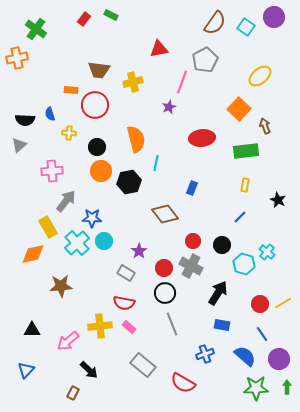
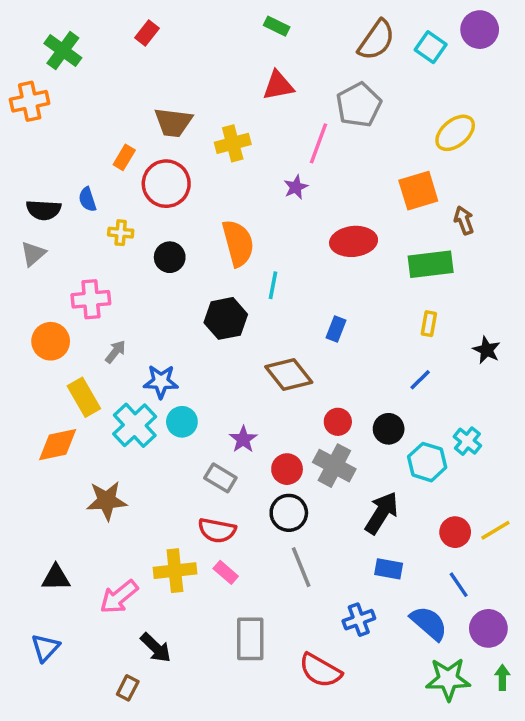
green rectangle: (111, 15) -> (277, 26), moved
orange rectangle: (71, 90) -> (124, 157), turned -64
orange square: (239, 109) -> (418, 191), turned 30
orange circle: (101, 171) -> (51, 341), moved
gray arrow: (66, 201) -> (115, 352), size x0.6
gray rectangle: (143, 365) -> (250, 639), turned 50

